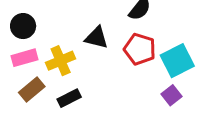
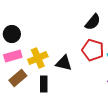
black triangle: (97, 38) -> (64, 63), moved
black rectangle: (69, 98) -> (44, 84), turned -63

